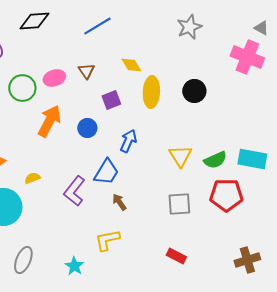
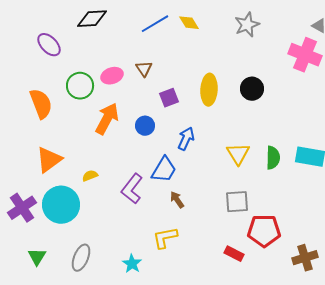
yellow diamond: (131, 65) -> (189, 23), moved
green semicircle: (215, 160) -> (273, 158), turned -65
red pentagon: (226, 195) -> (264, 231), moved

